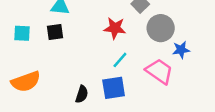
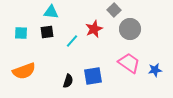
red star: (115, 28) -> (94, 29), turned -30
blue star: (181, 50) -> (155, 70), moved
cyan line: (120, 60) -> (72, 41), moved

